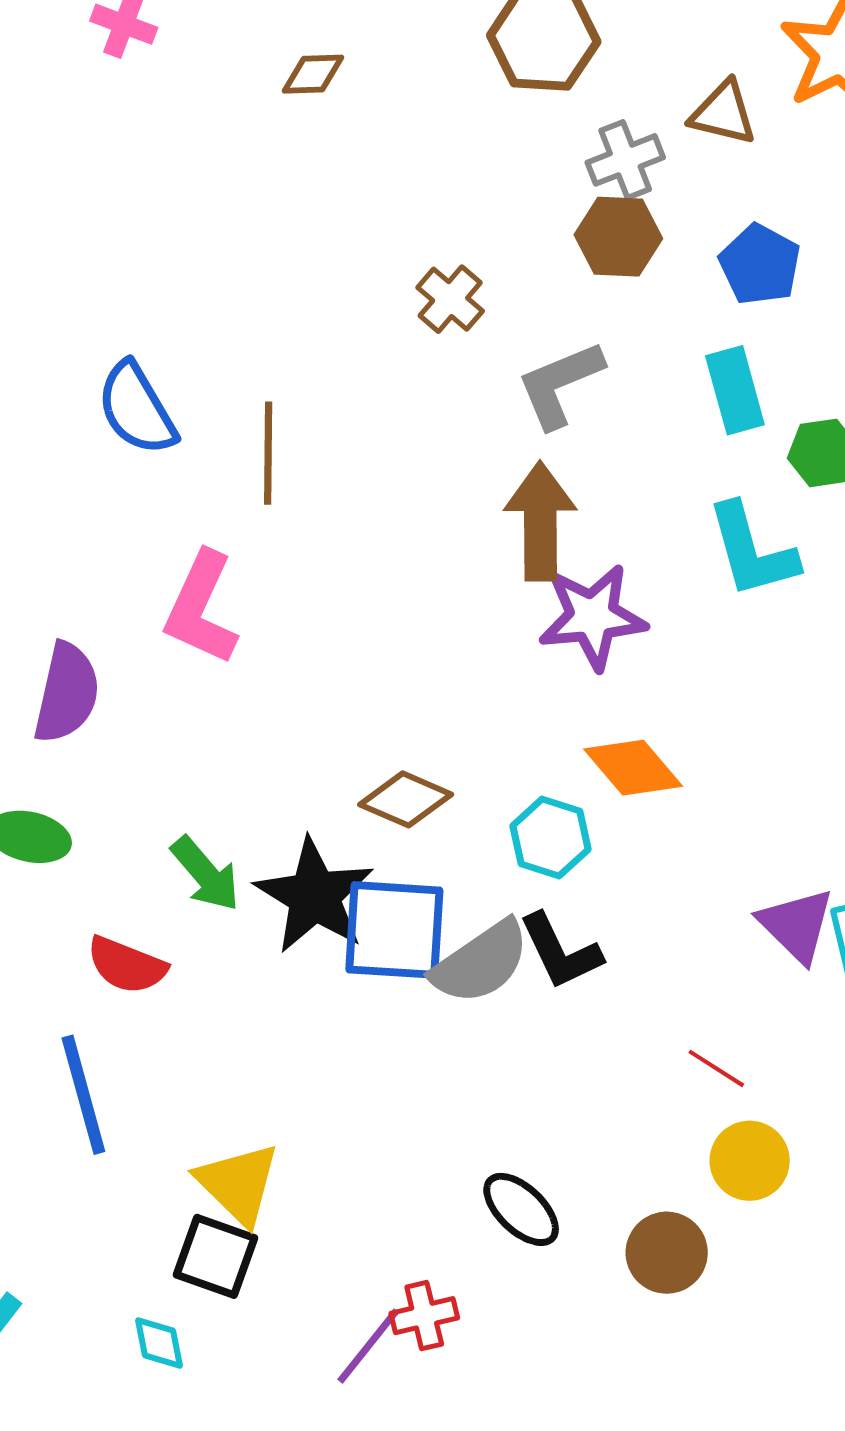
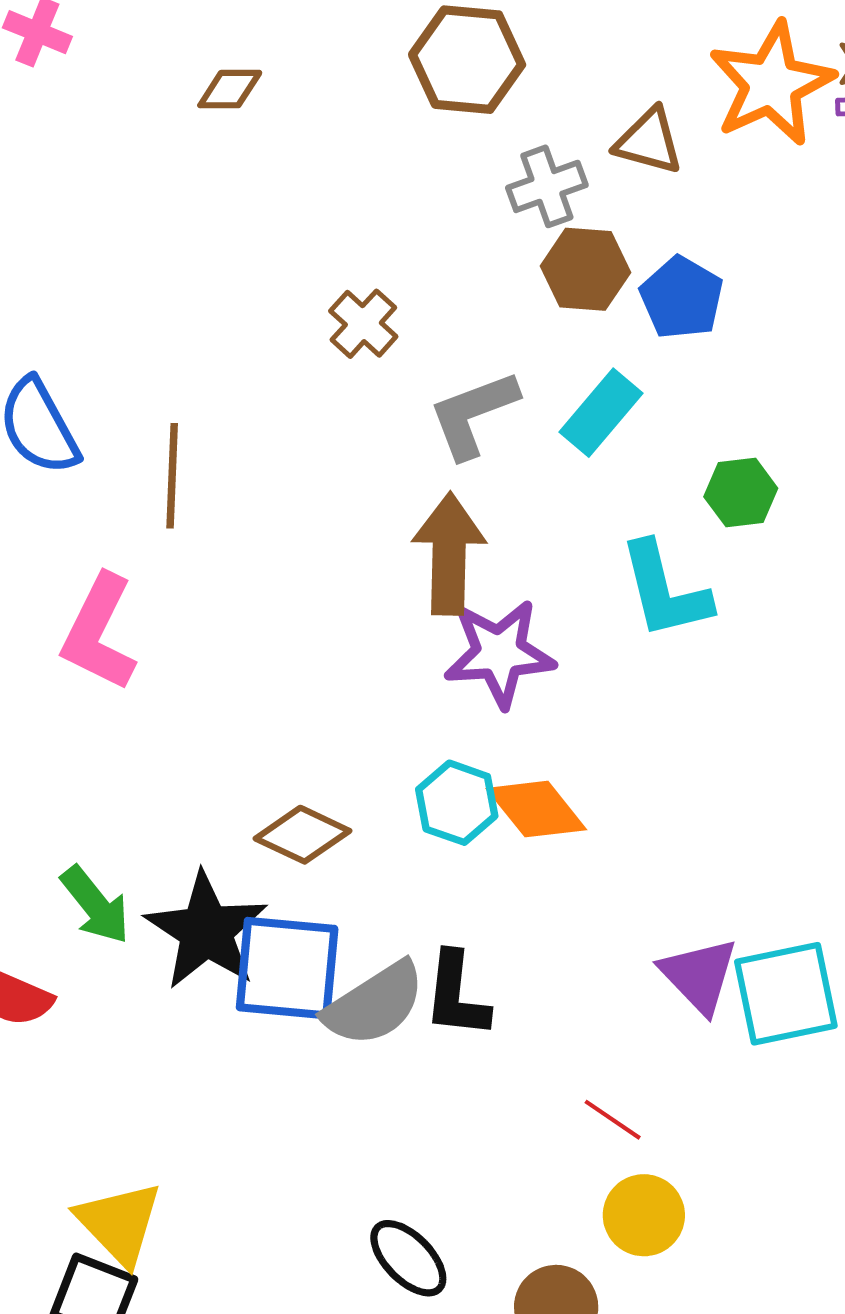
brown hexagon: (618, 237) -> (585, 269), moved
cyan rectangle: (735, 390) -> (601, 413), moved, turned 54
cyan hexagon: (550, 838) -> (457, 803), moved
black L-shape: (560, 951) -> (456, 995), turned 30

